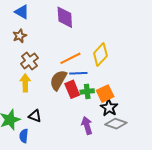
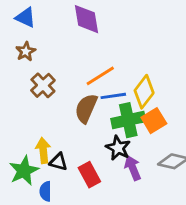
yellow diamond: (100, 55) -> (144, 92), moved
yellow arrow: (25, 83) -> (43, 150), moved
red rectangle: (72, 89) -> (89, 175), moved
green cross: (87, 91) -> (128, 120), size x1.6
black star: (109, 108) -> (118, 148), moved

